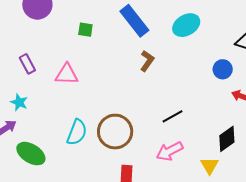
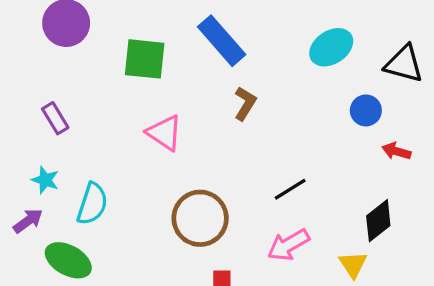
cyan ellipse: (186, 25) -> (331, 47), moved
green square: (85, 30) -> (145, 59), size x1.8
pink triangle: (67, 74) -> (165, 133), moved, turned 35
cyan semicircle: (77, 132) -> (92, 204), moved

